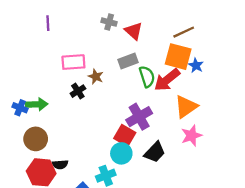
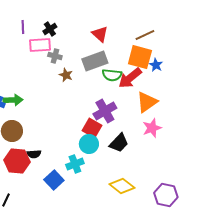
gray cross: (109, 22) -> (55, 56), moved
gray rectangle: (128, 61) -> (95, 61), size x1.4
pink rectangle: (73, 62) -> (40, 45), moved
green semicircle: (147, 77) -> (112, 75), turned 114
black cross: (78, 91) -> (50, 29), moved

